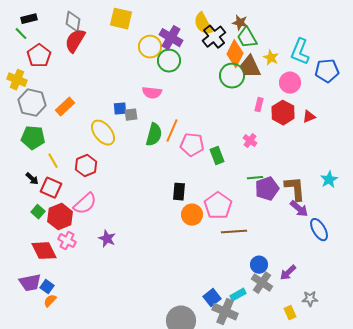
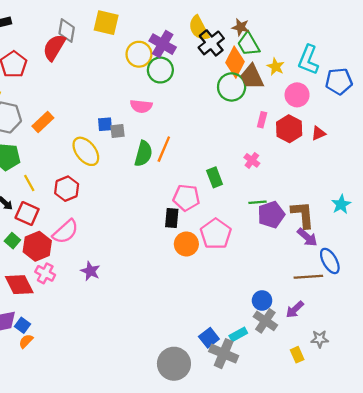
gray diamond: (73, 22) -> (67, 30), moved
pink pentagon: (192, 145) -> (186, 198), moved
brown line: (234, 232) -> (308, 277), moved

